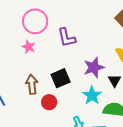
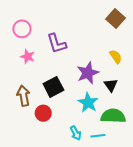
pink circle: (35, 21) -> (22, 29), size x0.7
pink star: (28, 47) -> (28, 57), moved

